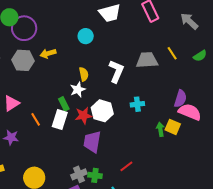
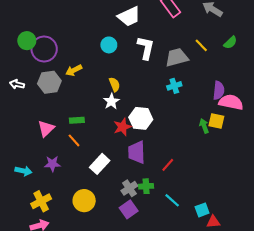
white L-shape: (116, 71) -> (146, 48), moved
green rectangle: (64, 104) -> (77, 120), moved, turned -56
cyan cross: (137, 104) -> (174, 86), moved
white rectangle: (60, 119) -> (100, 164), moved, turned 36
red line: (126, 166) -> (168, 165), moved

